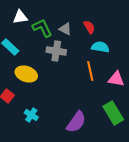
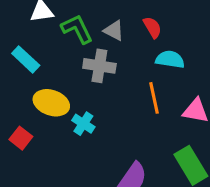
cyan cross: (31, 115) -> (83, 124), moved

